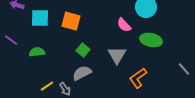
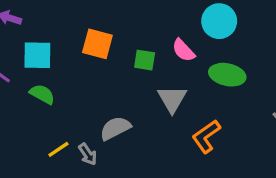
cyan square: (40, 18) -> (37, 55), moved
green square: (83, 50) -> (145, 60), moved, turned -32
green semicircle: (37, 52) -> (42, 94), turned 35

